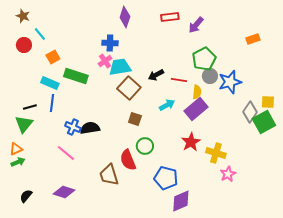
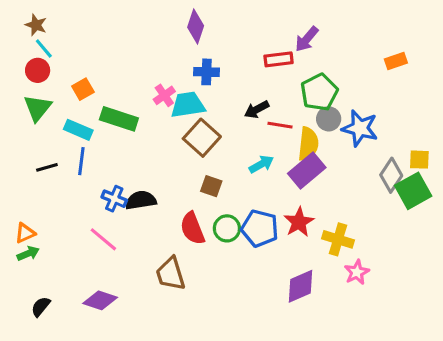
red rectangle: (170, 17) -> (279, 59), moved
cyan line: (40, 34) -> (44, 48), moved
blue cross: (110, 43) -> (207, 72), moved
black arrow: (156, 75) -> (257, 109), moved
blue star: (230, 82) -> (360, 128), turned 30
yellow semicircle: (197, 92) -> (308, 144), size x1.5
green triangle: (24, 124) -> (38, 108), moved
red semicircle: (128, 160) -> (192, 228), moved
blue pentagon: (166, 178) -> (260, 228), moved
purple diamond: (181, 201) -> (300, 286), moved

